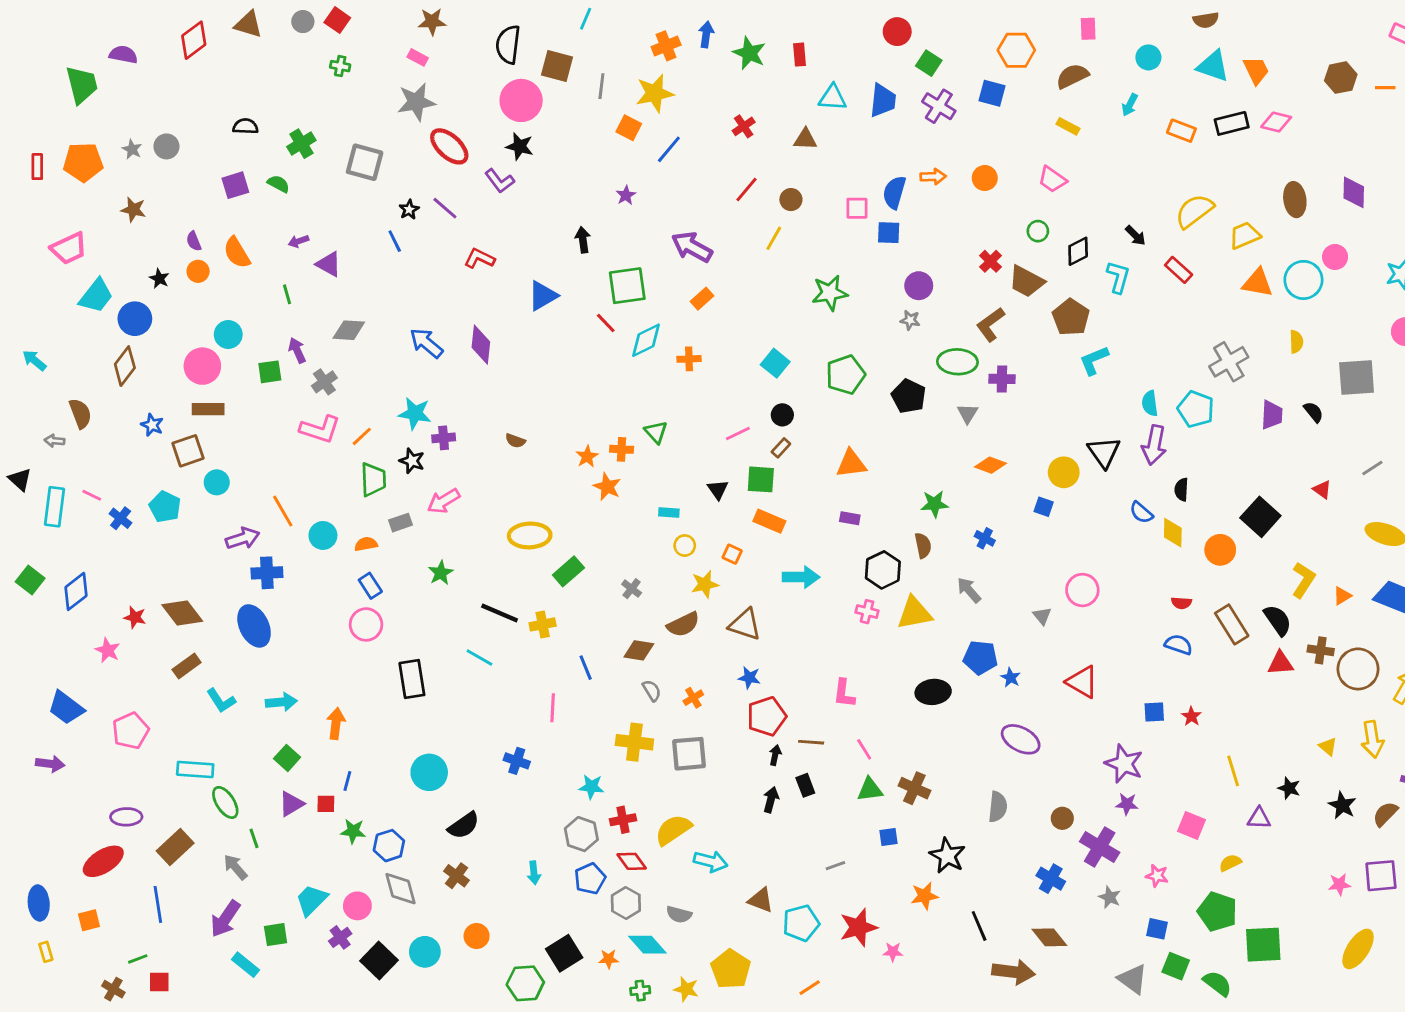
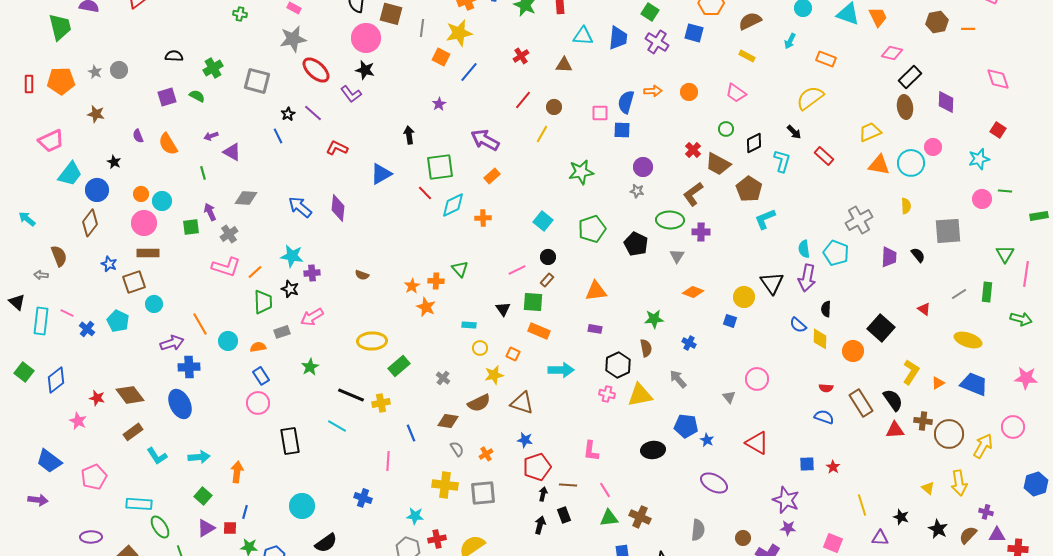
black rectangle: (1232, 123) -> (910, 77), moved, turned -30
yellow semicircle: (1194, 211) -> (810, 98), moved
orange circle: (198, 271) -> (141, 194), moved

